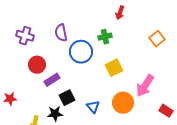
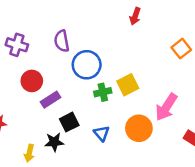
green cross: (105, 37) -> (103, 92), moved

